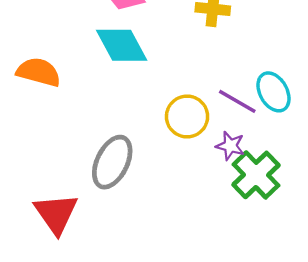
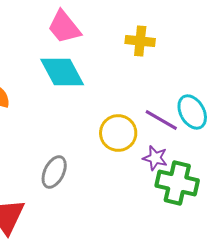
gray ellipse: (112, 162) -> (54, 172), size x0.7
green cross: (256, 175) -> (177, 183), turned -33

